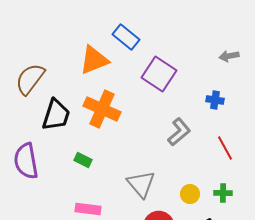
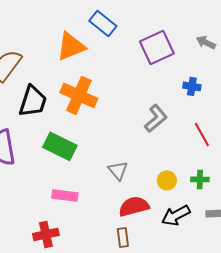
gray arrow: (229, 56) -> (206, 42), turned 36
purple square: (159, 74) -> (157, 47), moved, turned 32
green rectangle: (83, 160) -> (60, 146), size x1.8
gray triangle: (141, 184) -> (118, 170), size x0.7

